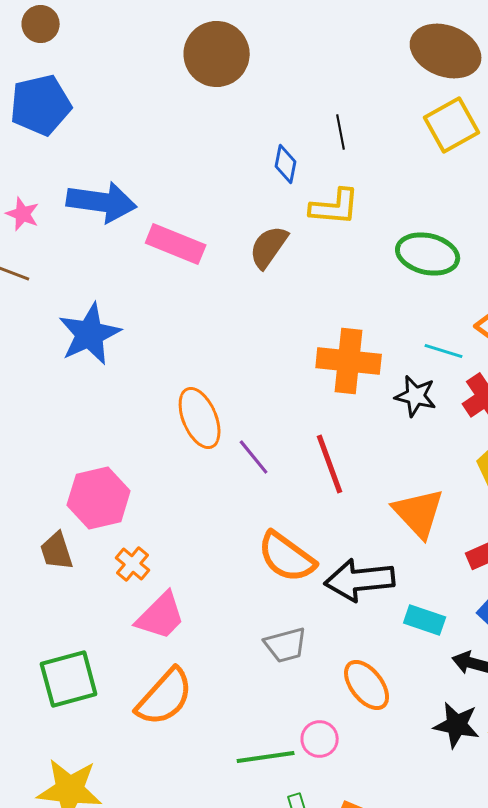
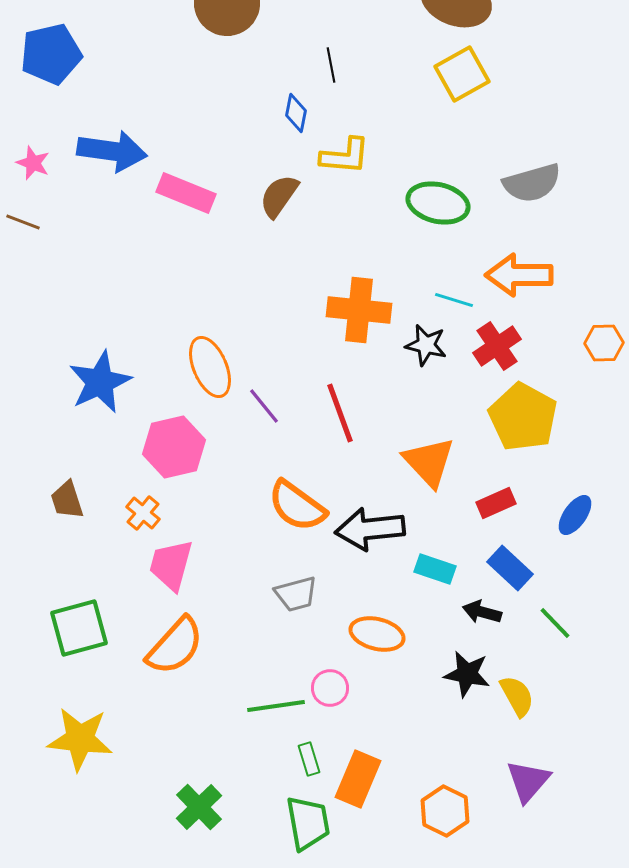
black line: (341, 132) -> (331, 65), moved
blue star: (90, 334) -> (100, 382), moved
pink hexagon: (99, 498) -> (174, 447), moved
pink trapezoid: (161, 616) -> (171, 565), turned 150
orange ellipse: (367, 685) -> (377, 634), turned -38

